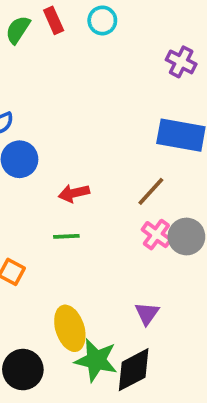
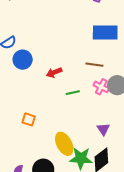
brown line: (151, 191) -> (94, 65), turned 66
green line: (66, 236) -> (73, 93), moved

